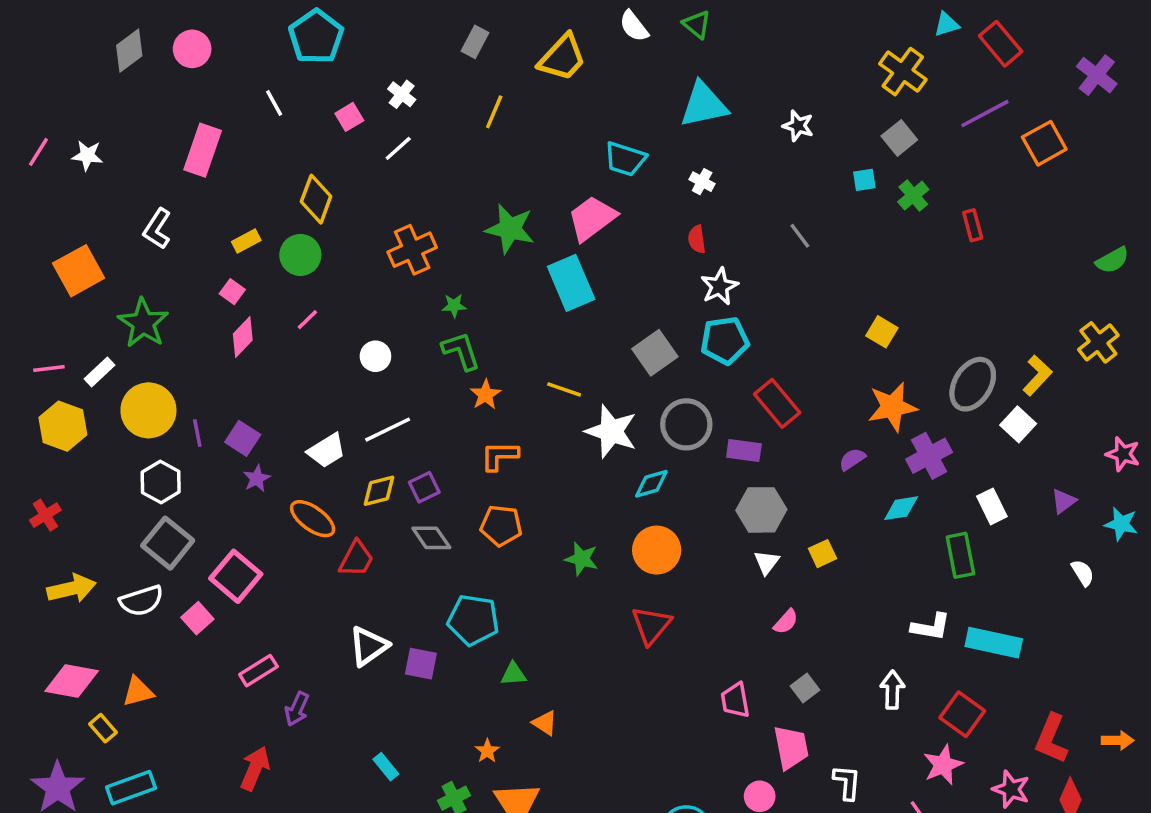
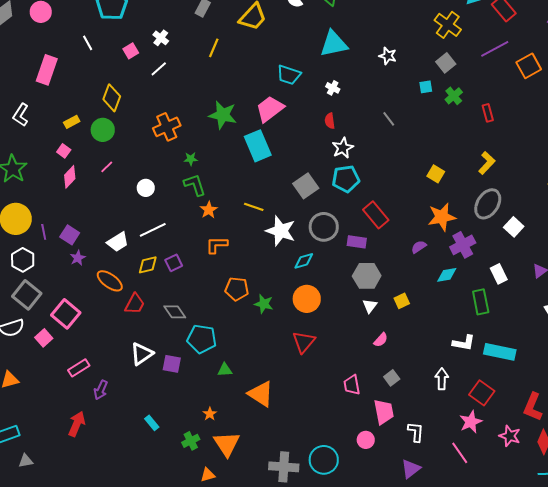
yellow L-shape: (1037, 375) -> (487, 163), moved
orange pentagon: (501, 526) -> (237, 289), moved
gray diamond: (431, 538) -> (175, 312), moved
orange triangle: (545, 723) -> (261, 394), moved, size x1.8

